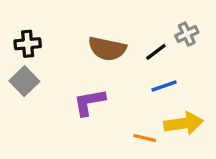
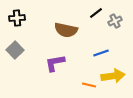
black cross: (28, 44) -> (17, 18), moved
black line: (156, 52) -> (96, 13), moved

